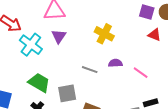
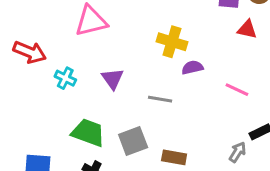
purple triangle: (59, 36) -> (113, 79), moved
cyan cross: (31, 45) -> (65, 78), size x0.6
purple semicircle: (115, 63) -> (192, 67), moved

